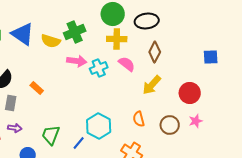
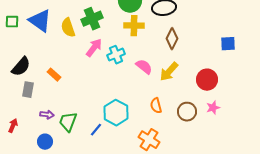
yellow semicircle: (51, 41) -> (68, 28), turned 54
pink arrow: (77, 61) -> (94, 48), turned -60
pink semicircle: (127, 64) -> (144, 67), moved
purple arrow: (15, 128) -> (47, 115), moved

